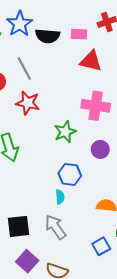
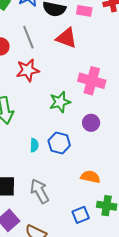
red triangle: (91, 61) -> (66, 38), moved
red star: (28, 103) -> (28, 70), turned -30
cyan semicircle: (60, 197) -> (34, 145), moved

